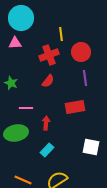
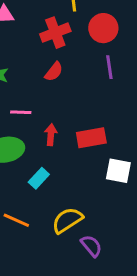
red rectangle: (75, 107) -> (91, 138), moved
cyan rectangle: (47, 150) -> (39, 178), moved

